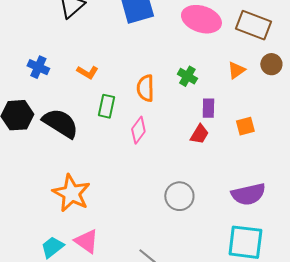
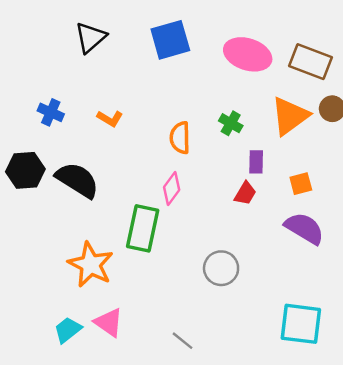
orange triangle: (236, 70) -> (290, 116), size x1.8
green rectangle: (106, 106) -> (143, 228), moved, size x1.6
purple semicircle: (248, 194) -> (304, 228), moved, turned -136

